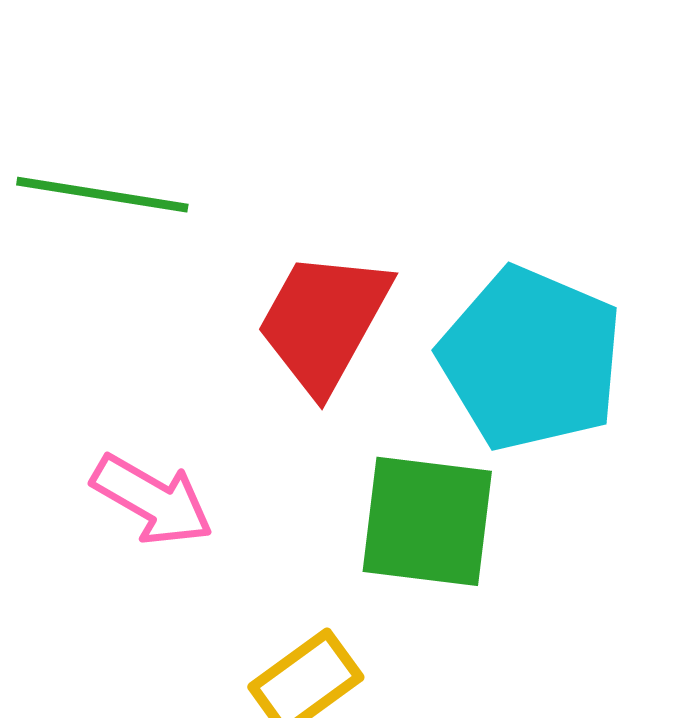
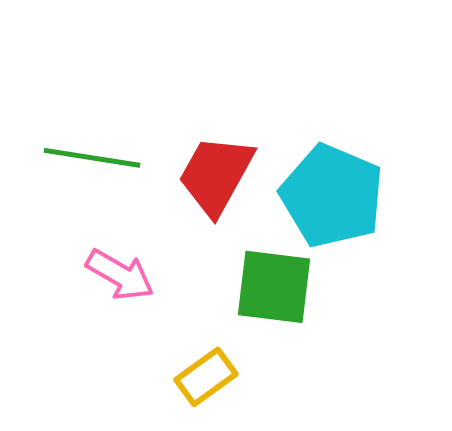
green line: (102, 195) -> (92, 158), moved

